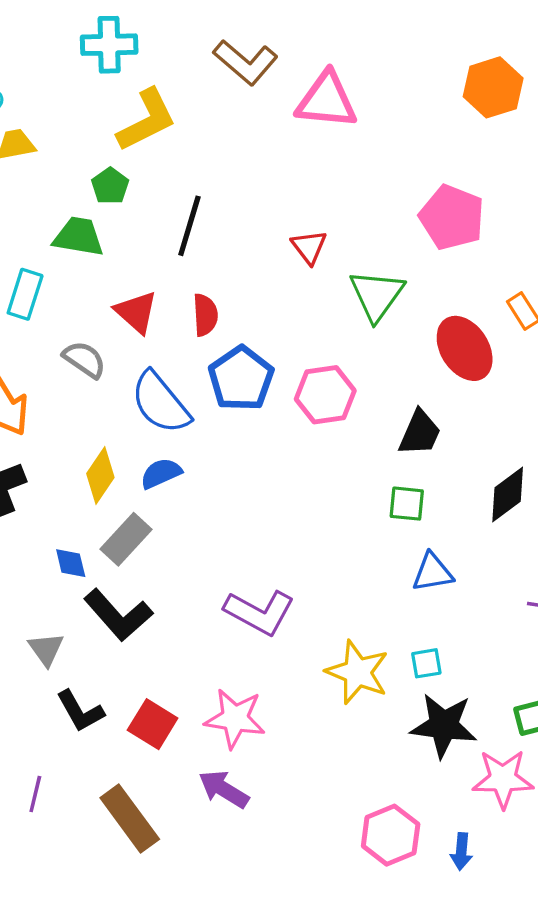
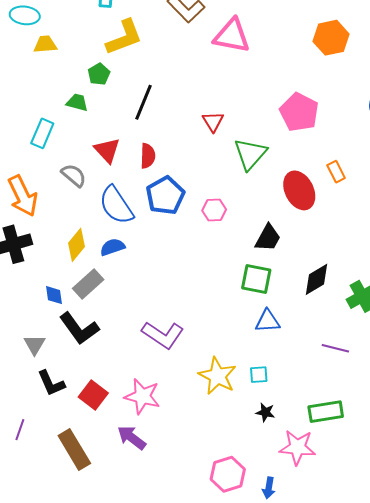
green trapezoid: (78, 237) -> (77, 102), size x0.7
pink hexagon: (325, 395) -> (214, 210), size x0.7
green square: (407, 504) -> (256, 279), size x1.4
black star: (444, 725) -> (265, 412), size x0.5

